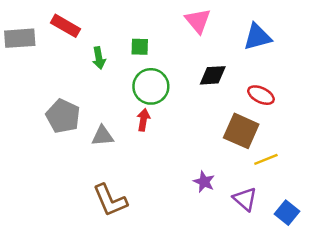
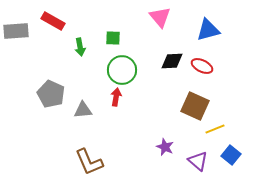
red ellipse: (261, 95) -> (202, 66), moved
blue square: (287, 213) -> (231, 155), moved

